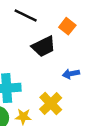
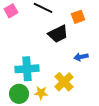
orange square: (67, 26) -> (78, 17), turned 32

